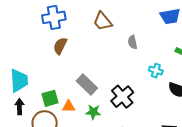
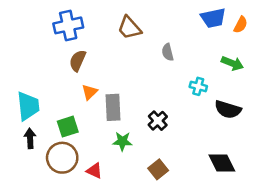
gray rectangle: (87, 85) -> (113, 107), turned 45
black cross: (122, 97) -> (158, 121), size x0.7
orange triangle: (69, 106) -> (90, 92), moved, turned -40

